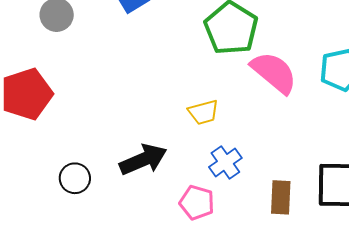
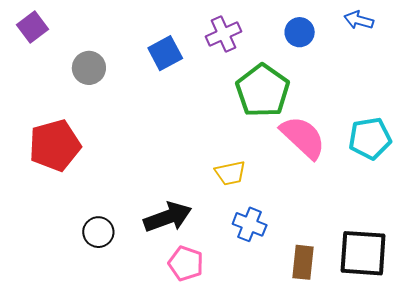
blue cross: (225, 162) -> (250, 224), turned -36
pink pentagon: (197, 203) -> (186, 263), moved

